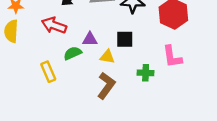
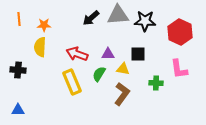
red arrow: (54, 25) -> (77, 54), moved
green semicircle: (73, 53) -> (99, 74), moved, turned -35
yellow rectangle: (48, 72) -> (72, 82), size x1.4

